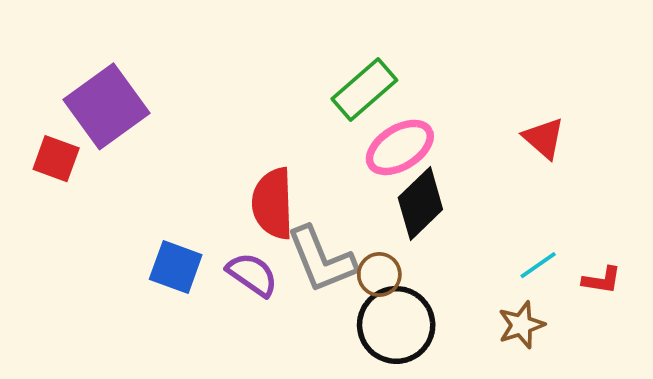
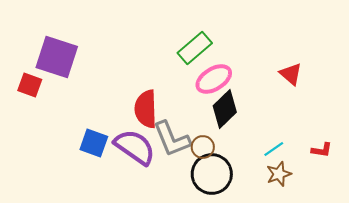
purple square: (107, 106) -> (57, 57), turned -36
cyan line: (538, 265) -> (274, 149), moved
purple semicircle: (252, 275) -> (135, 147), size x1.5

